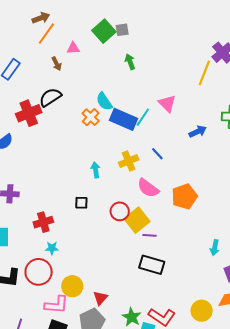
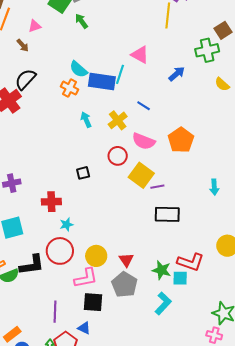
green arrow: (130, 62) -> (81, 21), moved
cyan arrow: (96, 170) -> (86, 120), moved
red circle: (120, 211) -> (118, 156), moved
red cross: (43, 222) -> (51, 202), turned 30
cyan arrow: (215, 248) -> (214, 187), moved

